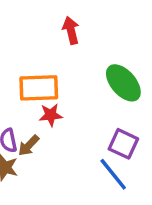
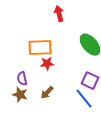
brown arrow: (29, 145) -> (47, 93), moved

